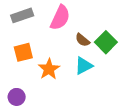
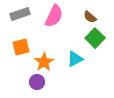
brown semicircle: (82, 40) -> (90, 17), moved
purple circle: (17, 97) -> (37, 82), moved

